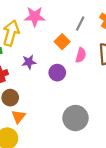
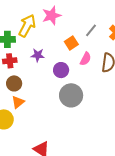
pink star: (35, 17) -> (52, 15), turned -30
gray circle: (75, 118) -> (71, 95), moved

